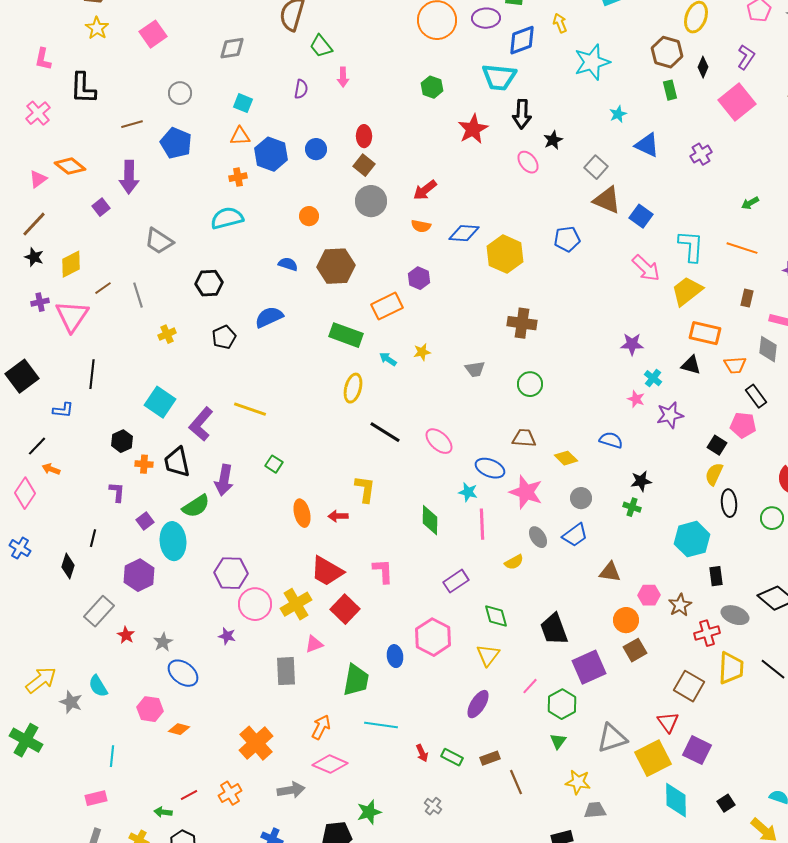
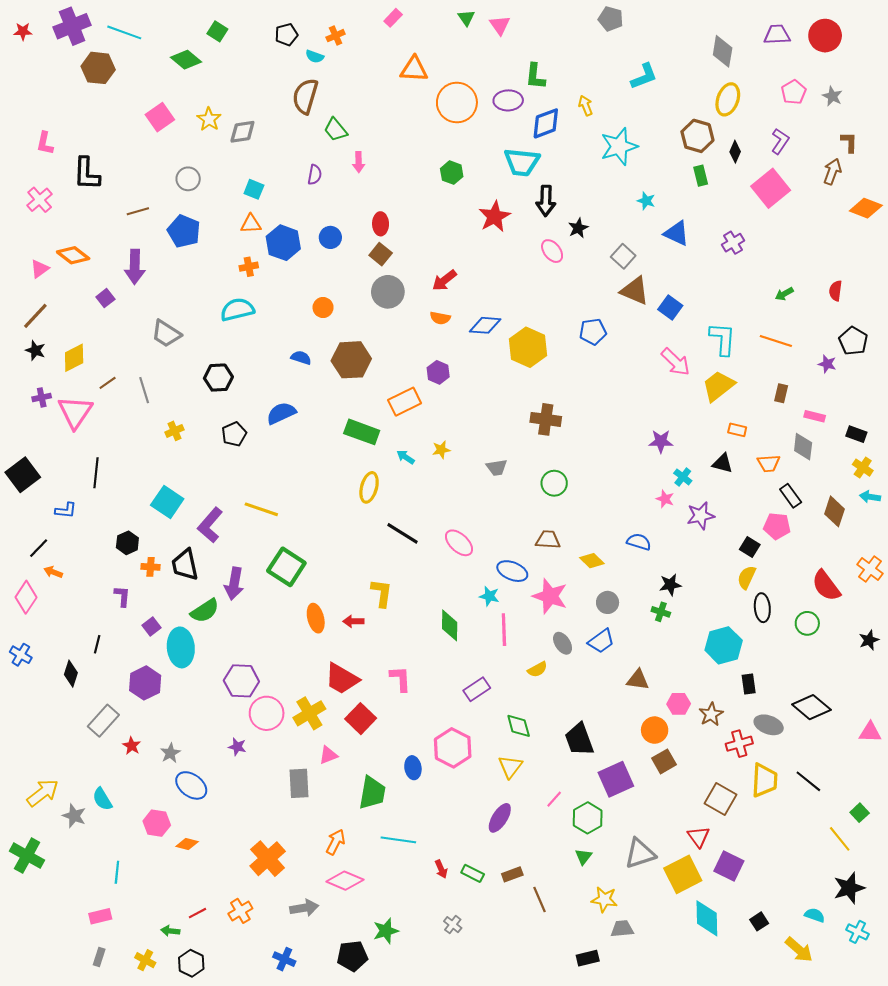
yellow star: (97, 28) -> (209, 119), moved
cyan star: (618, 114) -> (646, 201), turned -30
orange rectangle: (705, 333) -> (737, 430), size x0.6
green square: (274, 464) -> (286, 567), size x2.0

